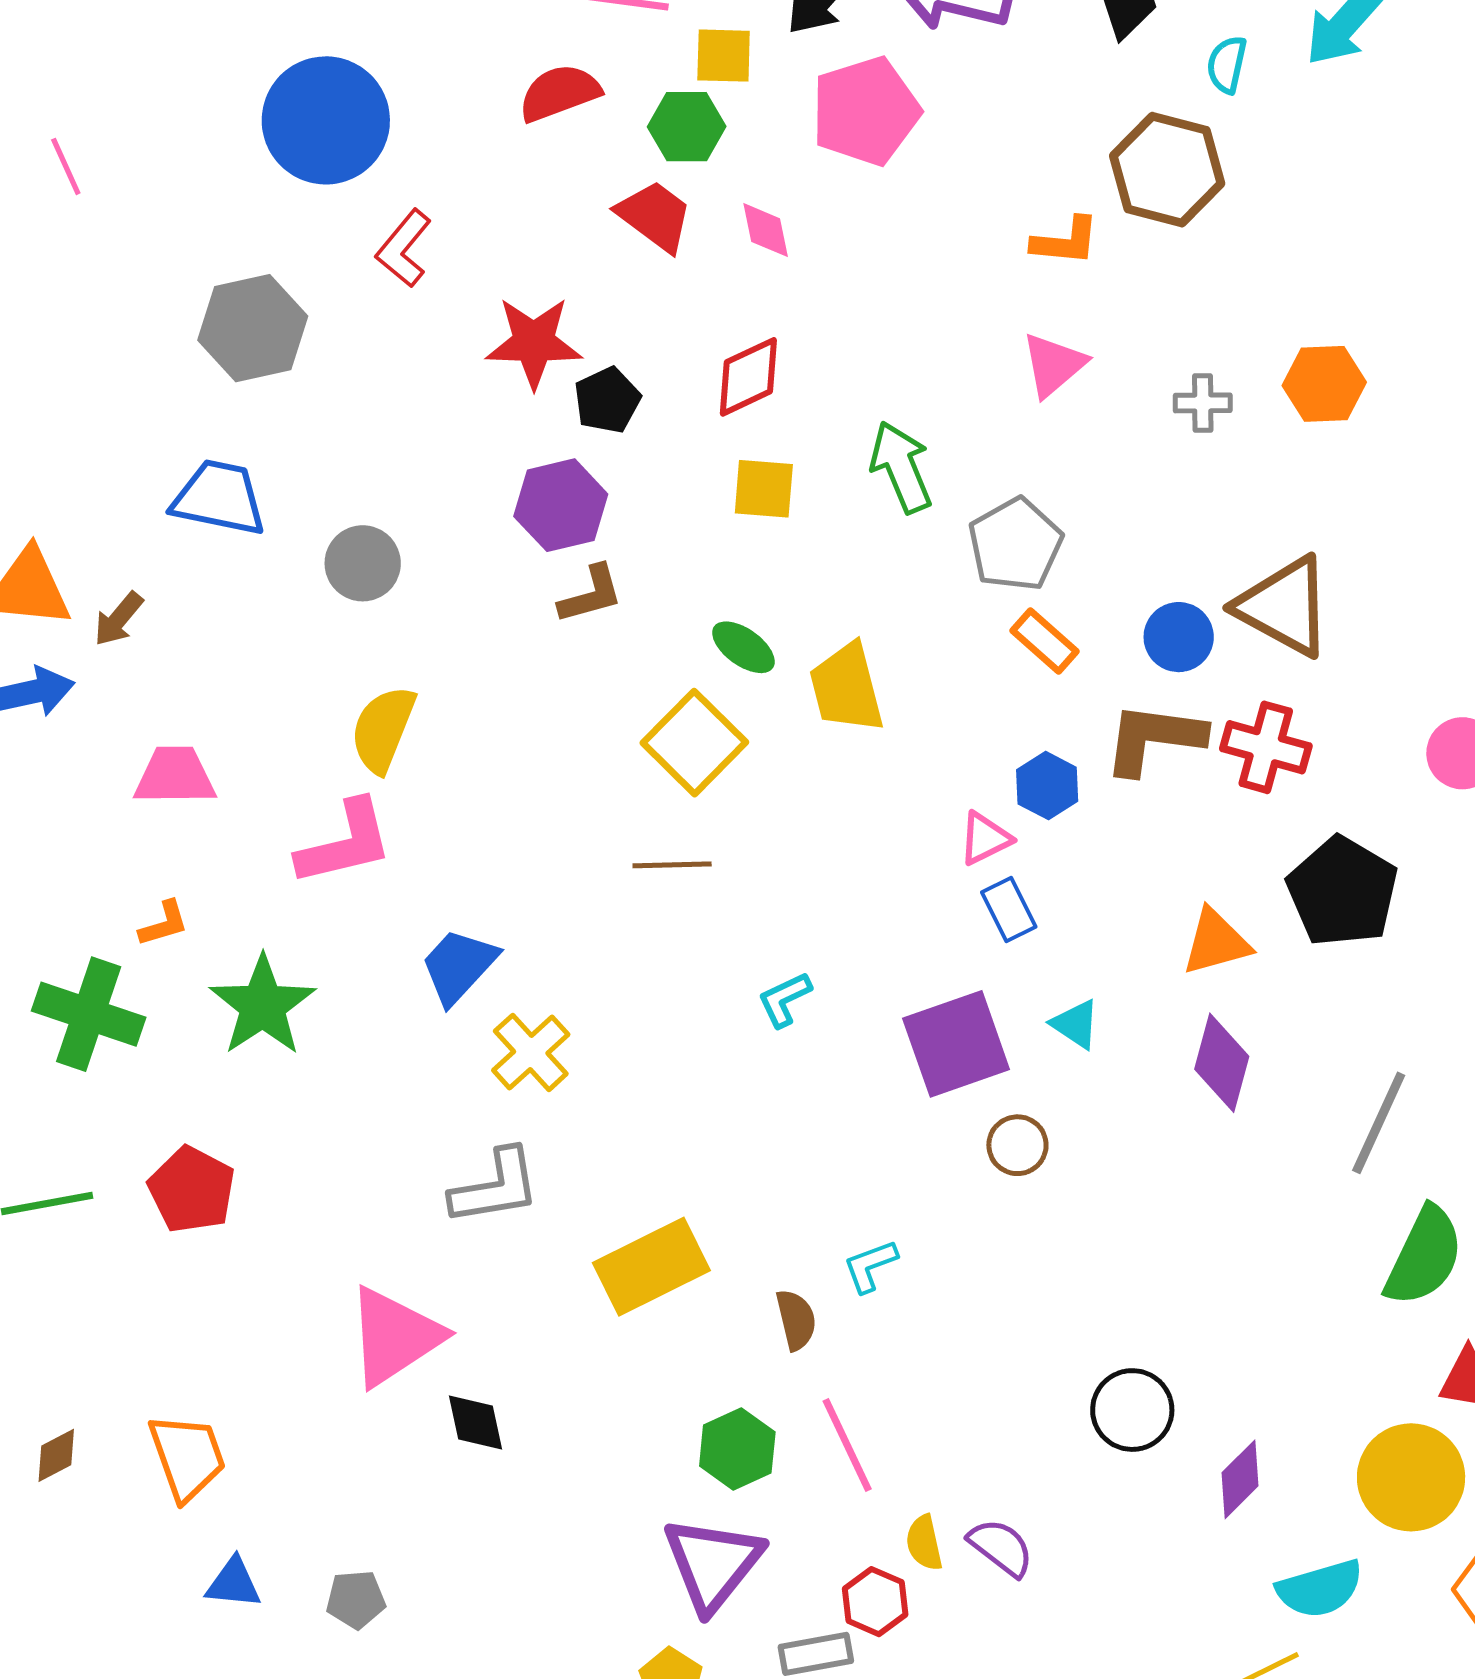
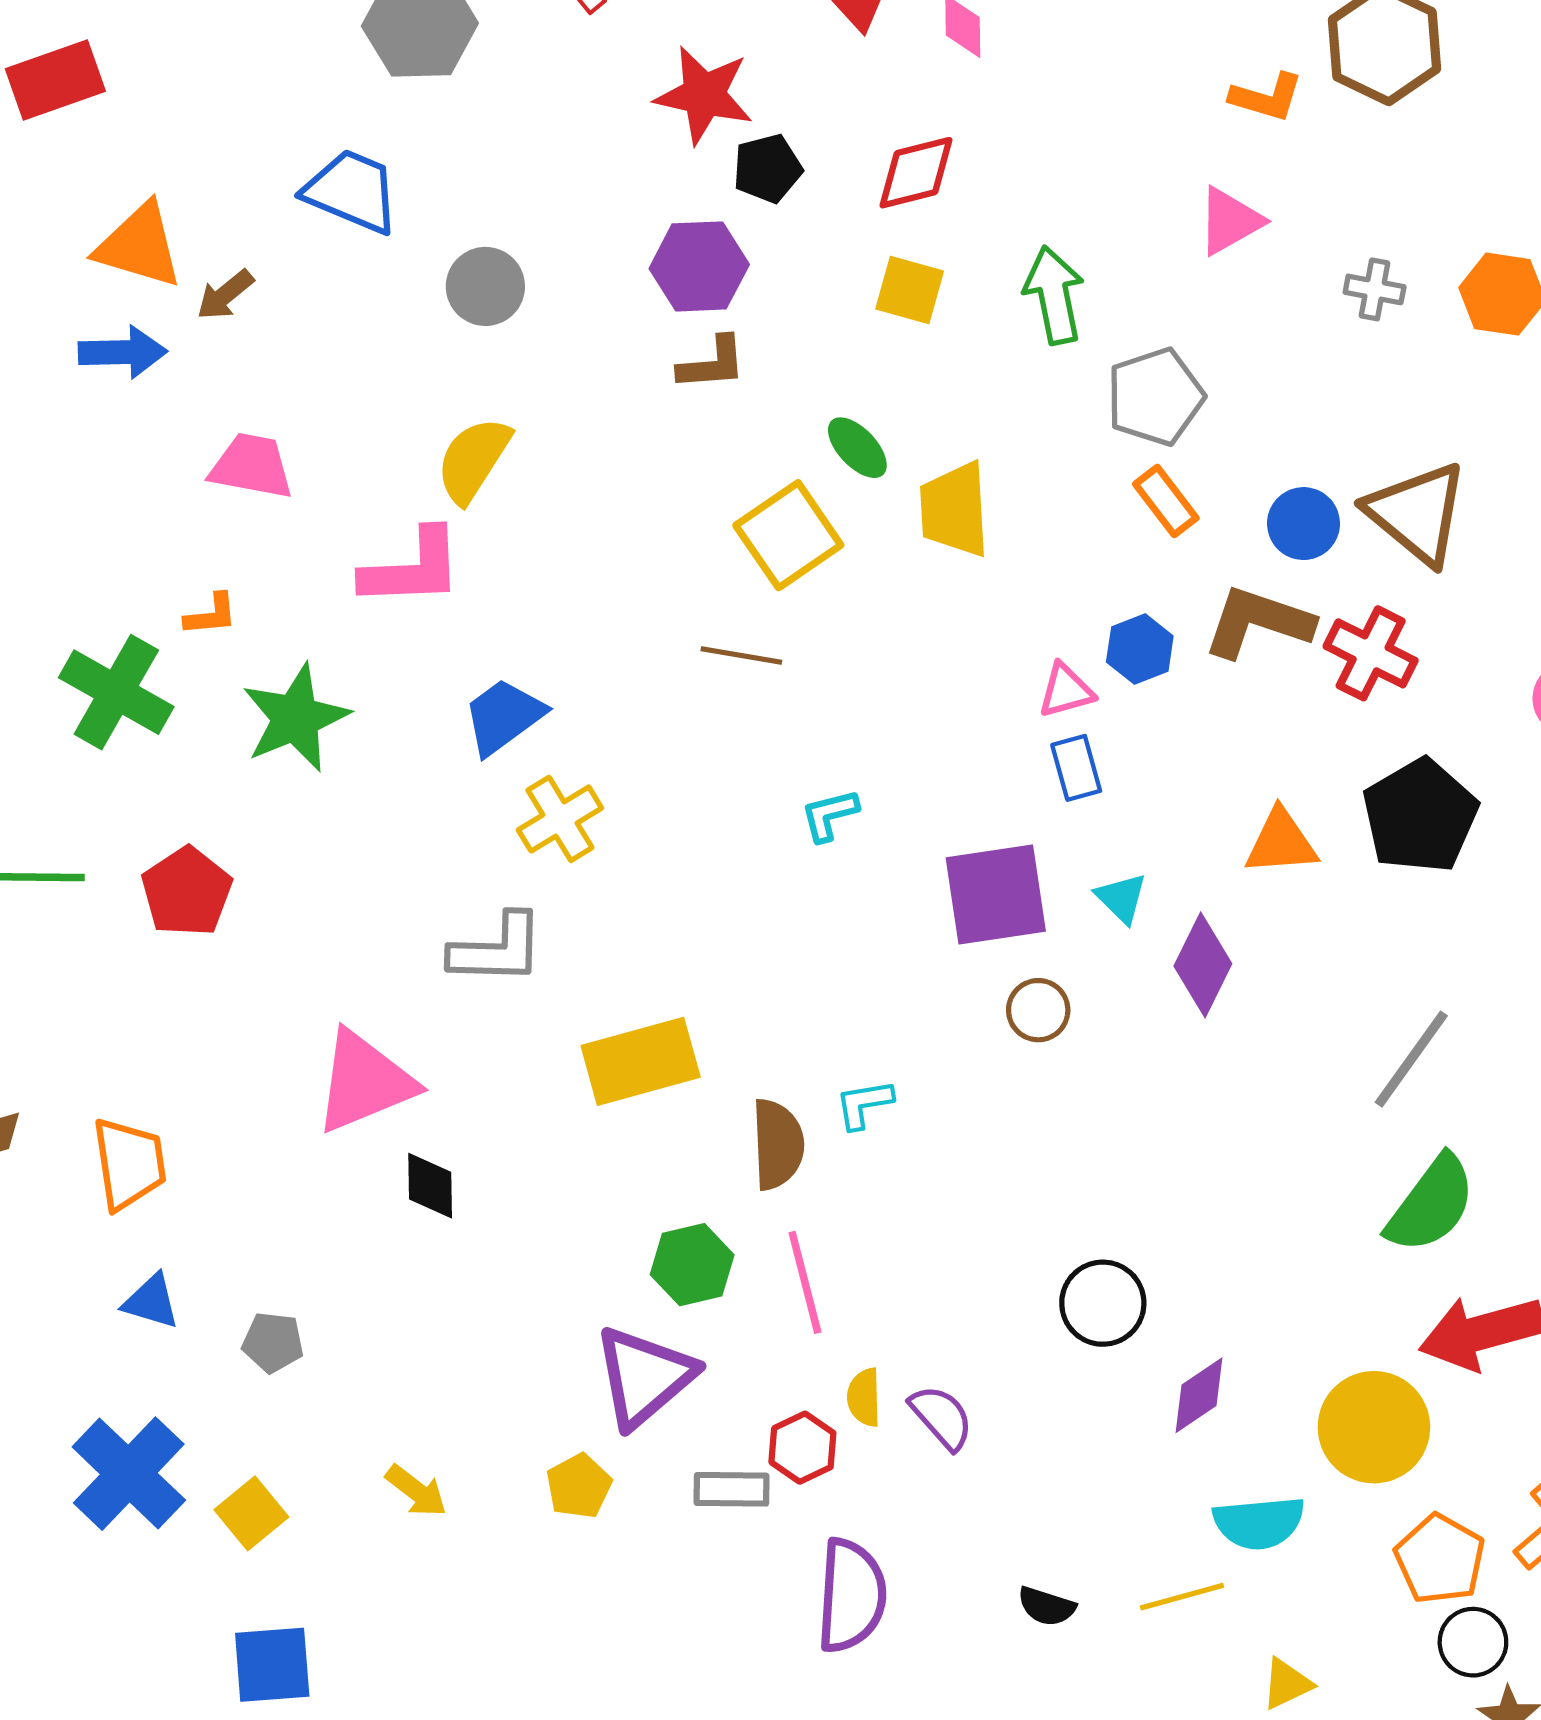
purple diamond: (1222, 1063) -> (1203, 965), moved
brown semicircle: (796, 1320) -> (778, 1144), size x1.4

